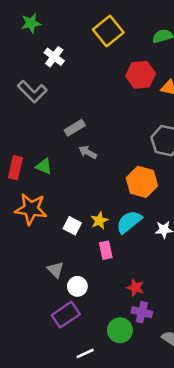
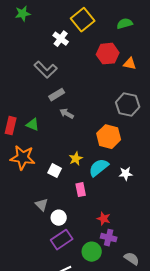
white cross: (54, 57) -> (61, 39), moved
gray L-shape: (32, 92) -> (46, 70), moved
yellow star: (99, 221) -> (76, 159), moved
purple rectangle: (66, 315) -> (62, 240), moved

